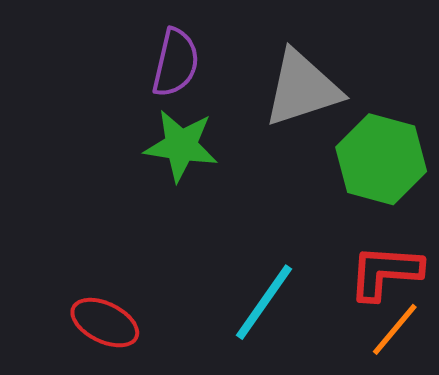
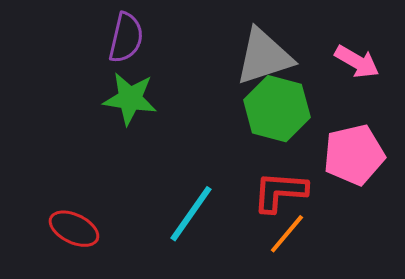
gray triangle: (302, 88) -> (264, 57), moved

